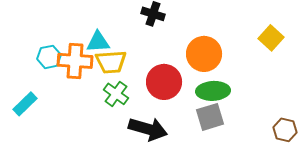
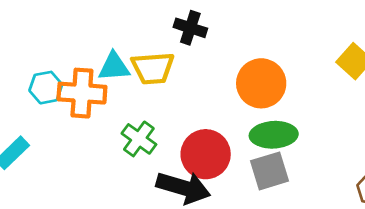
yellow trapezoid: (111, 62) -> (153, 68), moved
red circle: (164, 82) -> (206, 154), moved

